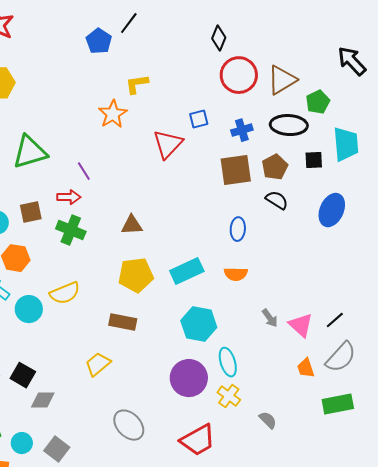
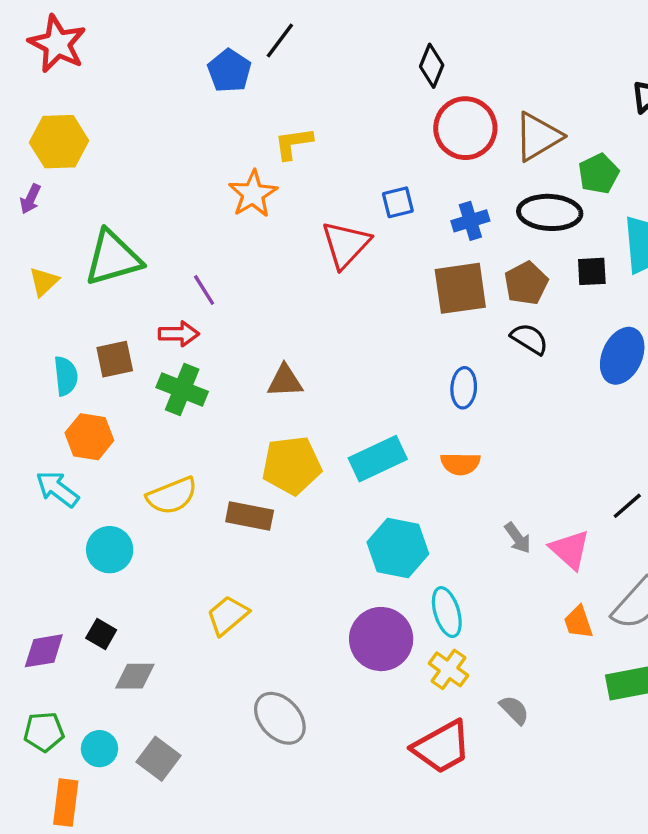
cyan circle: (29, 309) -> (110, 550), moved
black line: (335, 320) -> (627, 506), moved
brown rectangle: (123, 322) -> (250, 516), moved
black square: (23, 375) -> (101, 634), size x0.7
red trapezoid: (198, 440) -> (442, 747), moved

